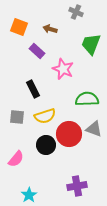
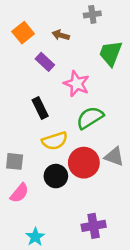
gray cross: (76, 12) -> (92, 14), turned -32
orange square: (19, 27) -> (23, 33), turned 30
green semicircle: (87, 99) -> (90, 118), moved, turned -30
gray square: (17, 117) -> (15, 161), moved

